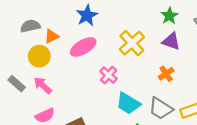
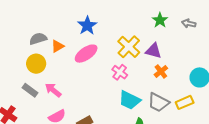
purple triangle: (171, 41) -> (153, 51), moved
yellow circle: (39, 56) -> (36, 64), moved
pink cross: (109, 75) -> (120, 72), moved

